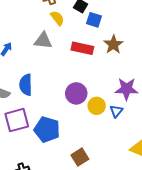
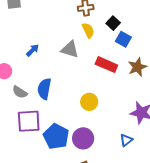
purple circle: (76, 93) -> (83, 138), moved
yellow circle: (97, 106) -> (89, 102), moved
blue triangle: (116, 111) -> (126, 140), moved

